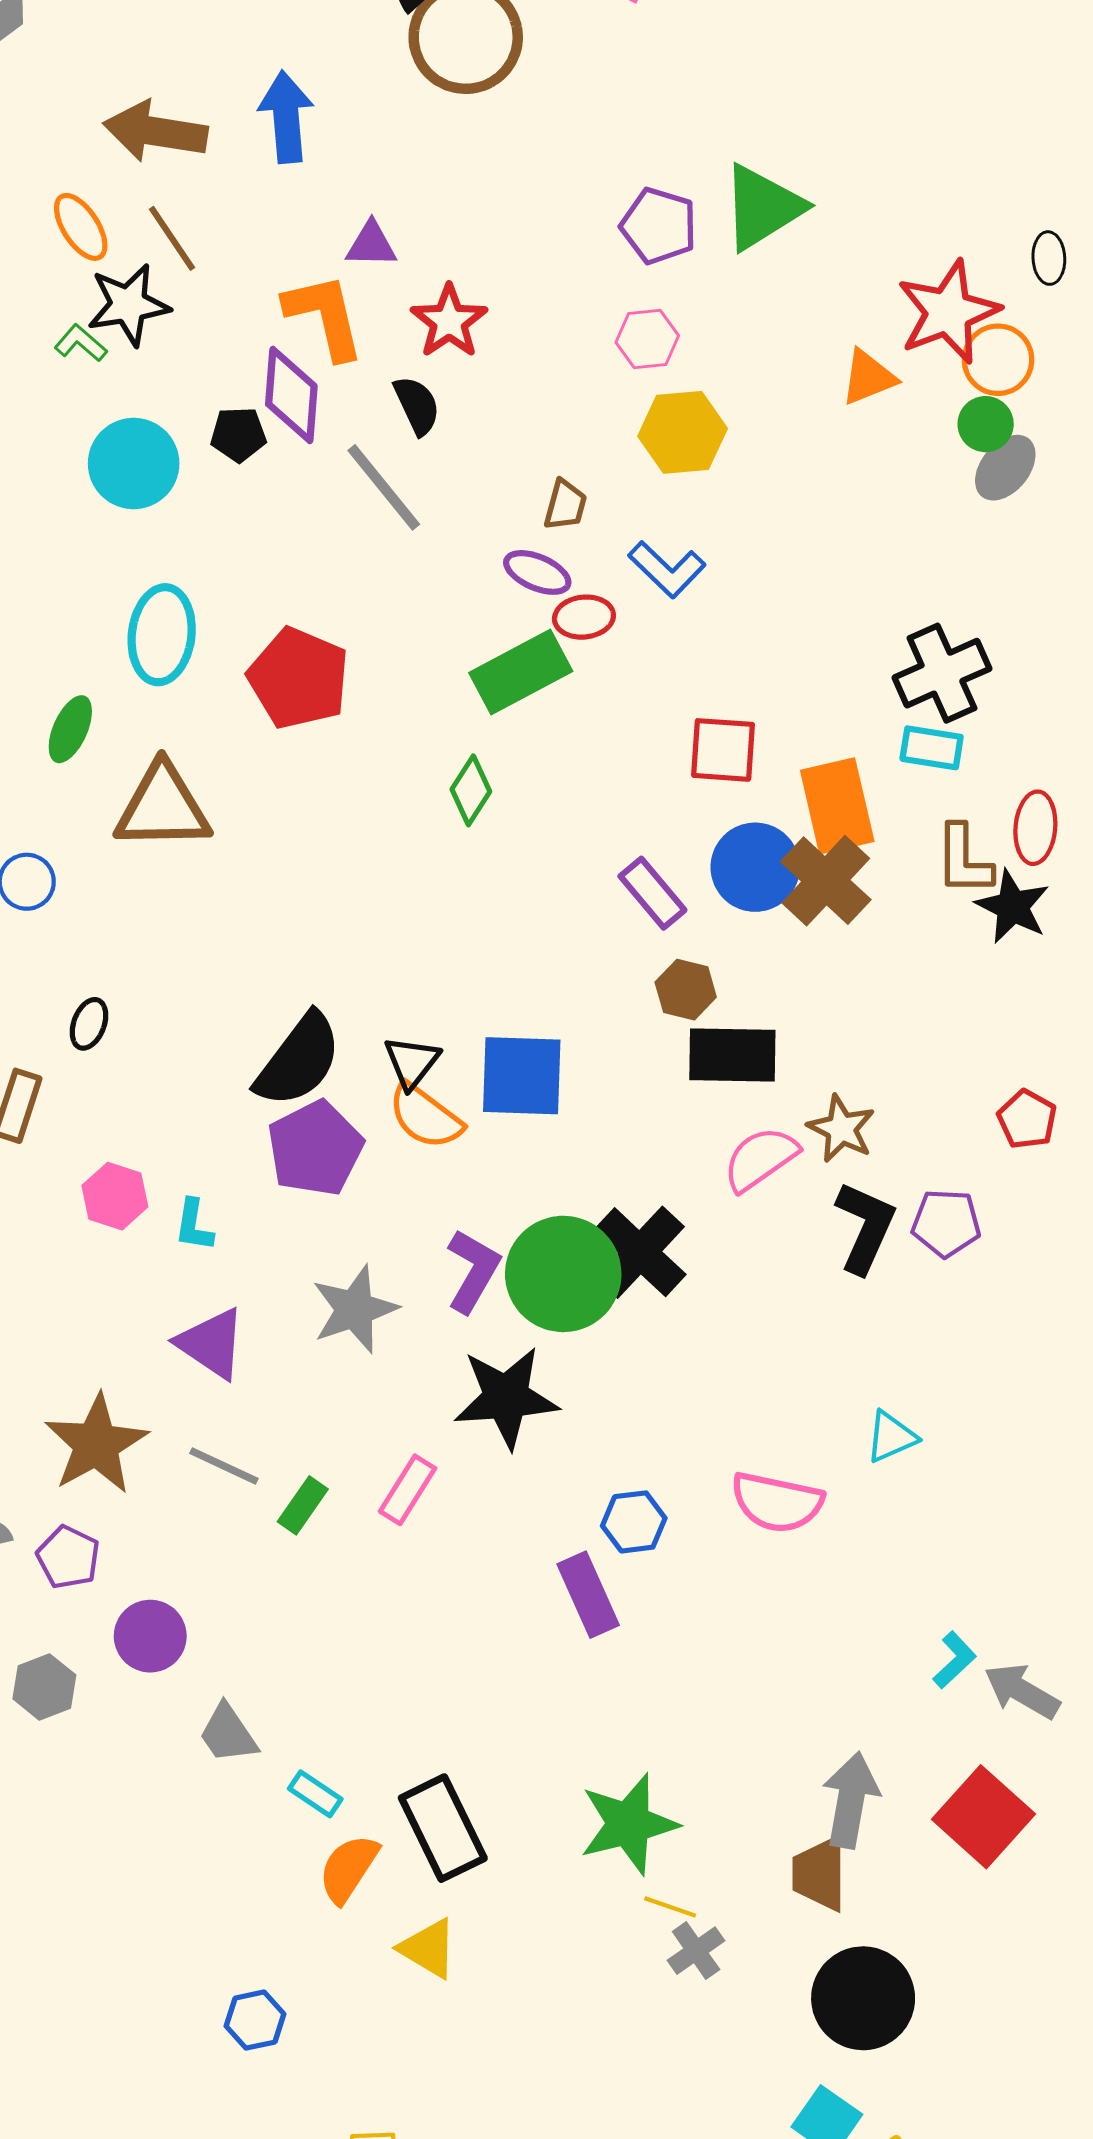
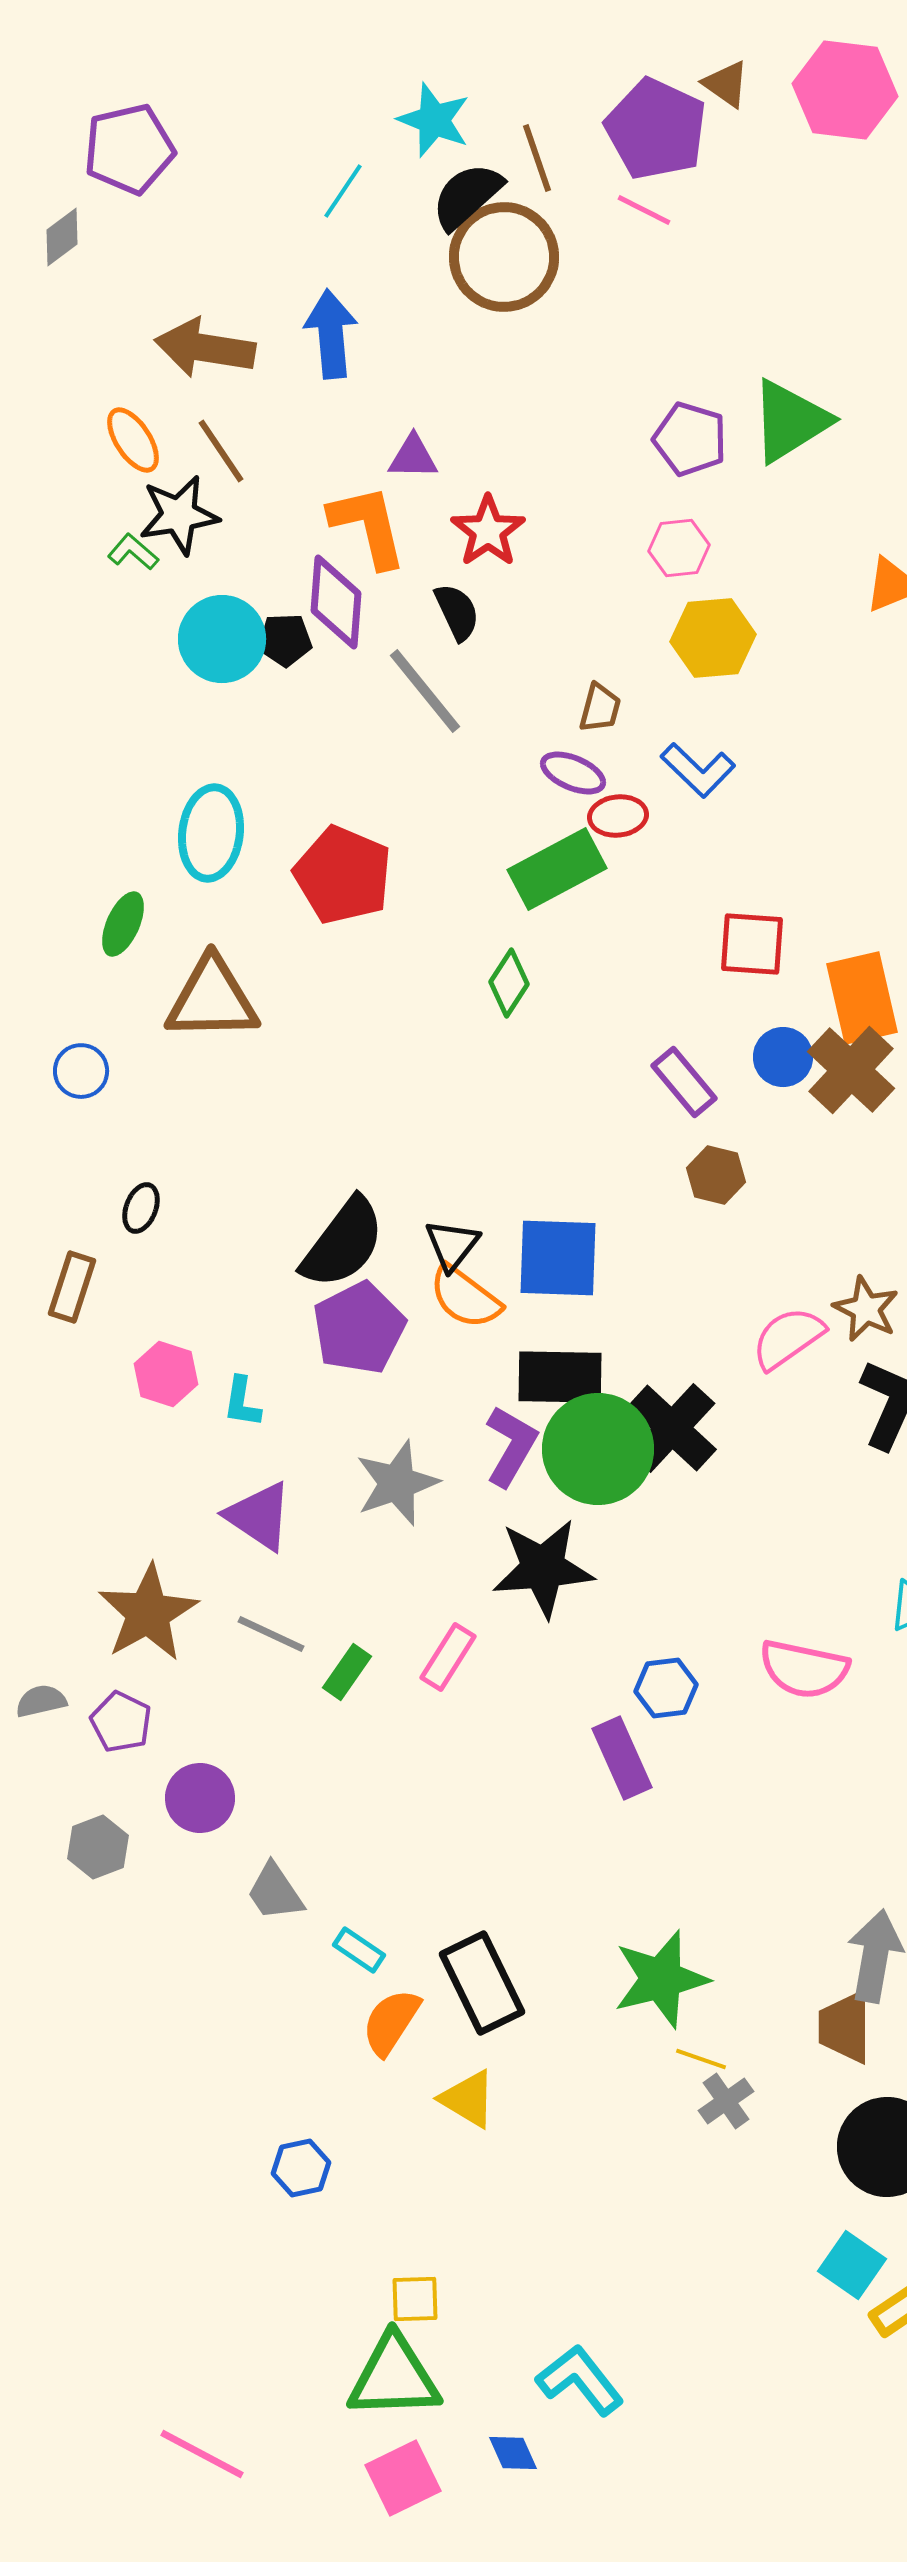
cyan circle: (134, 464) -> (222, 639), moved
blue circle: (755, 867) -> (783, 1057), size x0.7
black rectangle: (732, 1055) -> (560, 1377), moved

